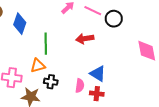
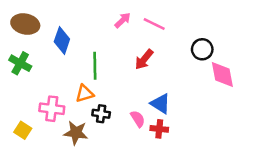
black circle: (114, 19) -> (202, 49), moved
red arrow: (85, 39) -> (144, 59), turned -42
pink semicircle: (80, 86) -> (138, 119), turned -40

